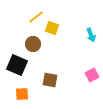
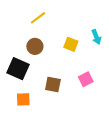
yellow square: (52, 28) -> (71, 44), moved
pink square: (92, 75) -> (86, 79), moved

